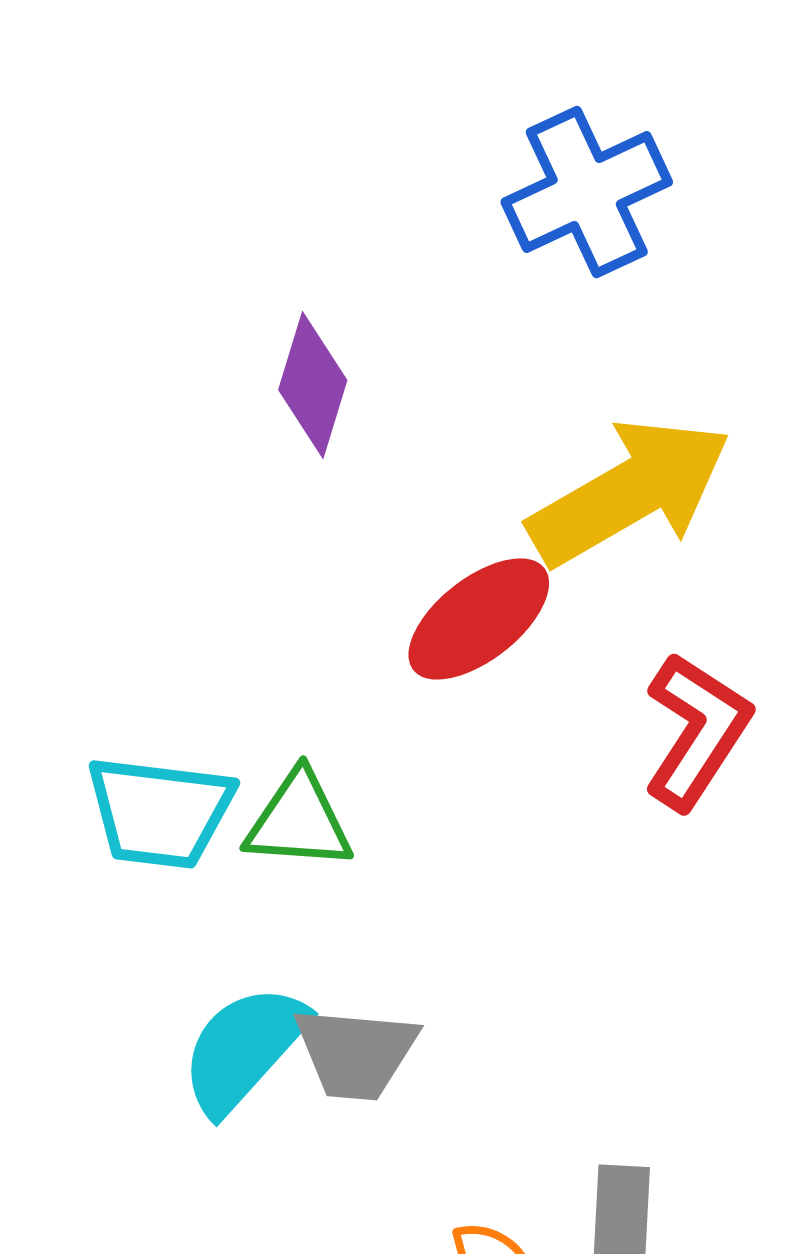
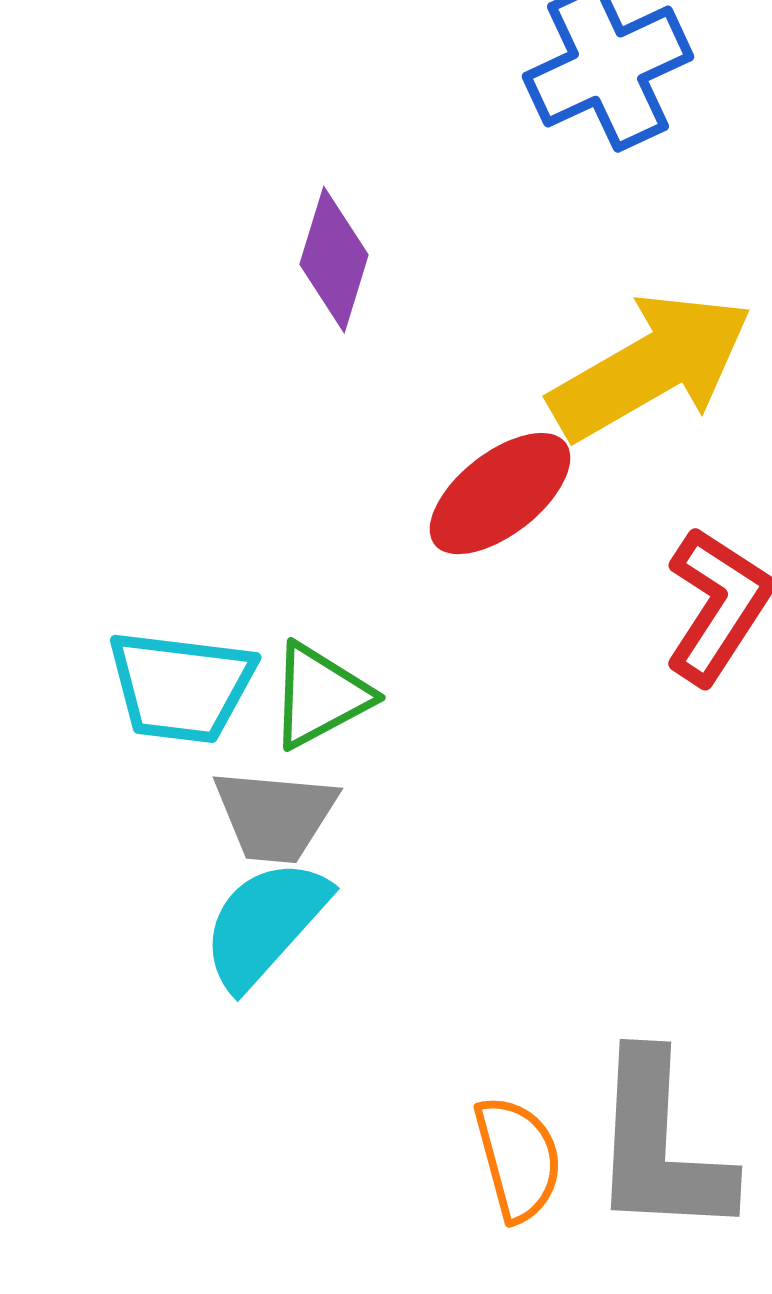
green triangle: (299, 821) -> (320, 696), turned -32
gray trapezoid: (356, 1053) -> (275, 816), moved

